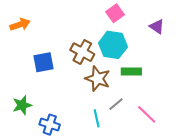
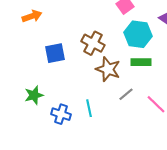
cyan hexagon: (113, 45) -> (138, 34), moved
cyan line: (97, 118) -> (89, 108), moved

